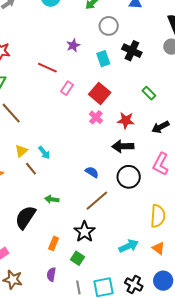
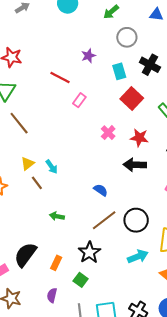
red square: (100, 93) -> (132, 98), moved
black circle: (129, 177) -> (136, 220), moved
black semicircle: (25, 217) -> (25, 255), moved
cyan arrow: (129, 246) -> (138, 257), moved

